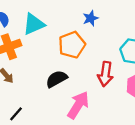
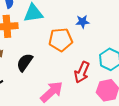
black semicircle: (57, 79) -> (25, 62), moved, turned -42

